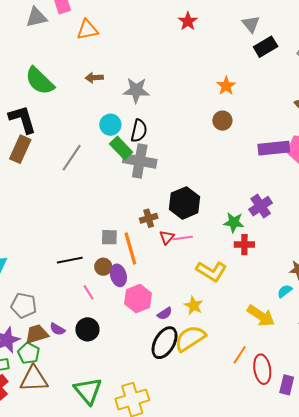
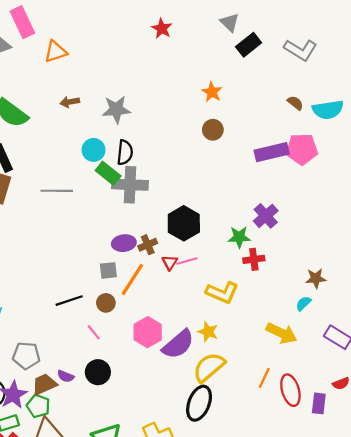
gray line: (72, 158) -> (57, 191), turned 64
orange line: (130, 248) -> (132, 280), turned 56
purple ellipse: (118, 275) -> (124, 243), moved, turned -75
purple semicircle: (165, 313) -> (178, 344), size x2.0
black ellipse: (165, 343) -> (199, 403), moved

